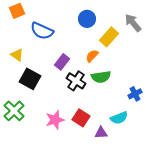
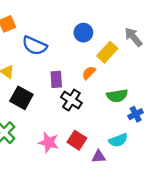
purple rectangle: (62, 62) -> (56, 79), turned -42
green semicircle: (101, 77) -> (117, 96), moved
pink star: (55, 120) -> (49, 142), turned 30

